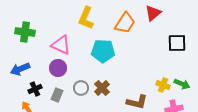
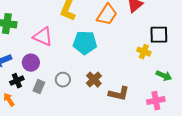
purple circle: (58, 68) -> (31, 63), moved
yellow cross: (163, 85) -> (144, 52), moved
brown cross: (102, 88) -> (94, 80), moved

